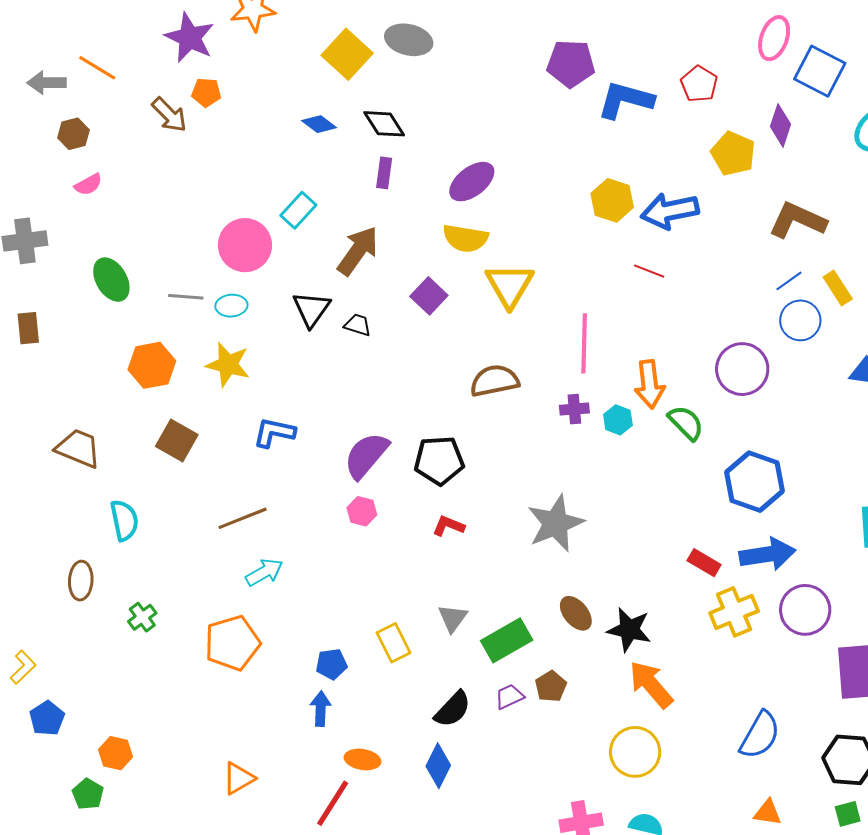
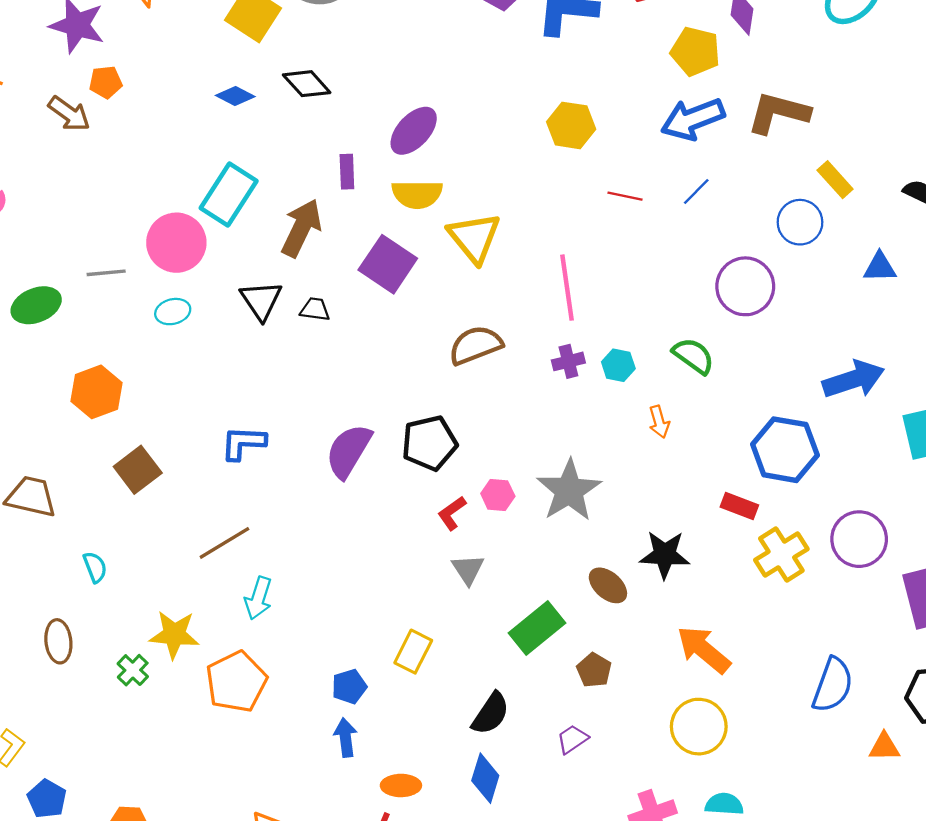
purple rectangle: (384, 173) -> (347, 172), moved
cyan rectangle: (298, 210) -> (229, 195), size x1.5
blue arrow: (670, 211) -> (693, 119), moved
green ellipse: (111, 280) -> (36, 305), turned -72
blue line: (789, 281) -> (696, 192), moved
purple square: (429, 296) -> (388, 264), size x1.4
gray line: (186, 297) -> (106, 273), moved
yellow star: (228, 365) -> (174, 635), moved
orange arrow: (649, 384) -> (659, 422), moved, size x0.6
brown square: (177, 440) -> (138, 470), turned 33
blue hexagon: (754, 482) -> (785, 450), moved
pink hexagon: (362, 511) -> (498, 495), moved
cyan semicircle: (124, 520) -> (95, 567), size x0.7
red L-shape: (448, 526) -> (452, 513), turned -48
blue arrow: (767, 554) -> (854, 379), moved
cyan arrow: (264, 572) -> (258, 598), turned 147
gray triangle: (453, 618) -> (468, 569), moved
black star: (629, 630) -> (665, 555), moved
yellow rectangle: (393, 643) -> (413, 652), turned 63
purple trapezoid: (509, 697) -> (572, 739), moved
orange triangle: (768, 813) -> (884, 747), moved

